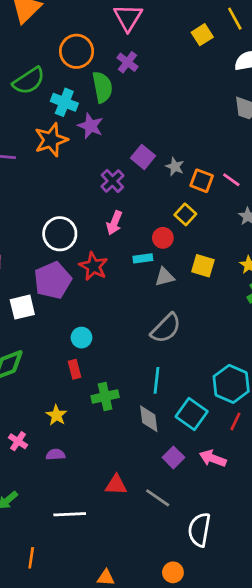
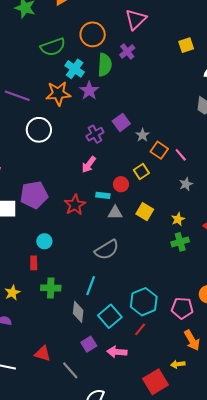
white circle: (60, 234) -> (39, 130), moved
red star: (93, 266) -> (75, 205), moved
pink arrow: (213, 458) -> (117, 352), turned -30

